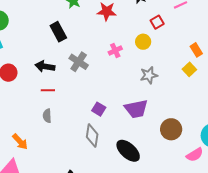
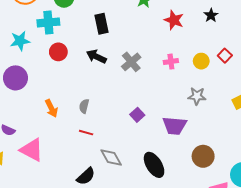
red square: (157, 22) -> (225, 56), moved, turned -32
black rectangle: (58, 32) -> (101, 24), moved
red line: (48, 90) -> (86, 133), moved
gray diamond: (92, 136) -> (111, 158), moved, turned -55
orange arrow: (20, 142) -> (51, 108), moved

